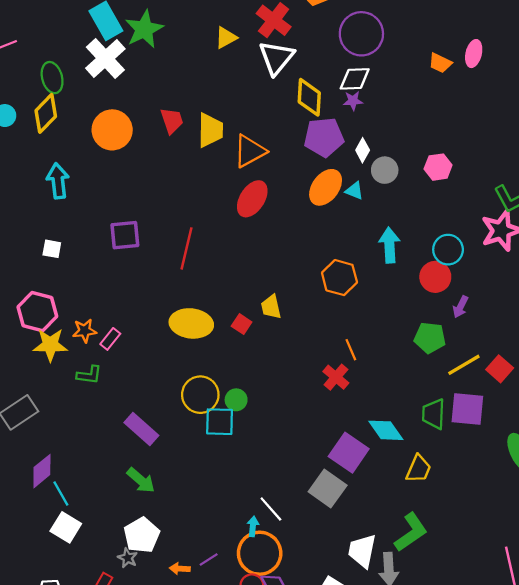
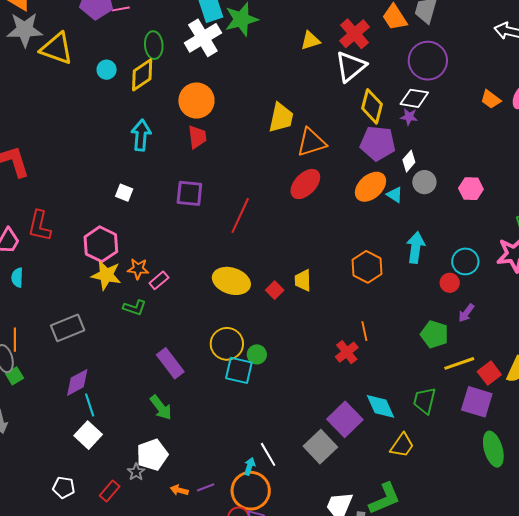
red trapezoid: (172, 121) -> (197, 137), moved
red circle: (435, 277) -> (450, 283), size x0.7
purple square: (467, 409) -> (477, 402), moved

